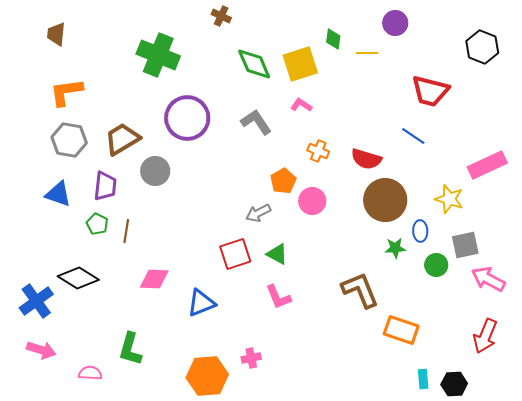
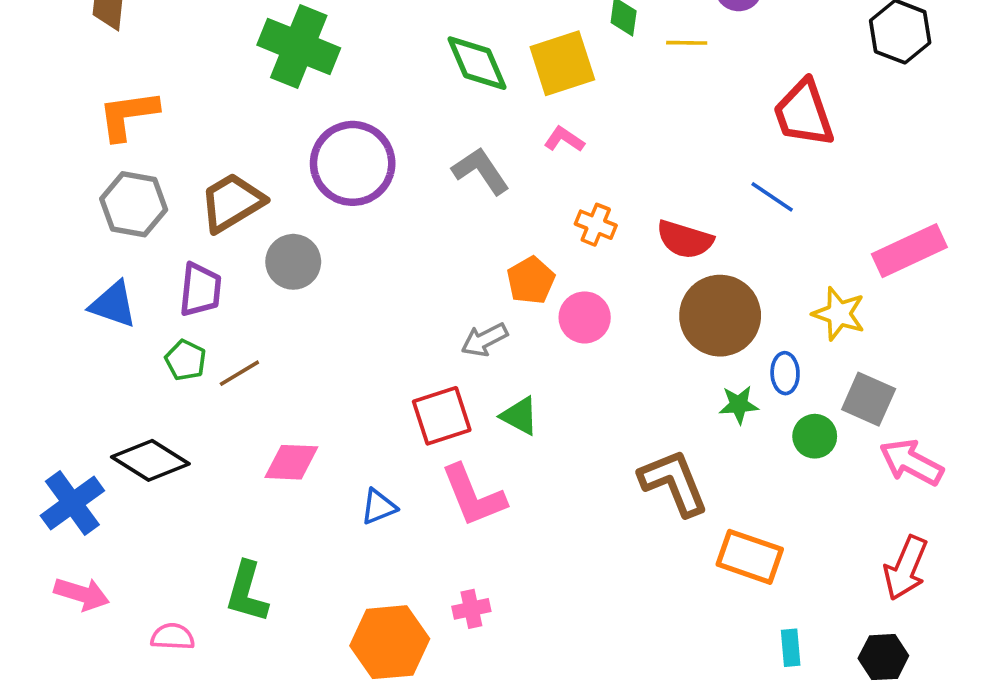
red trapezoid: (430, 91) -> (804, 113), turned 57
brown line: (126, 231) -> (239, 373), turned 50
gray square: (465, 245) -> (869, 399), turned 36
pink L-shape: (278, 297) -> (473, 496), moved, size x1.4
blue triangle: (201, 303) -> (379, 507), size x0.7
black hexagon: (454, 384) -> (883, 657), moved

